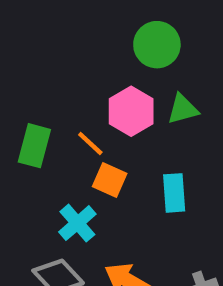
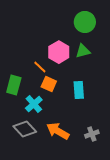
green circle: (157, 45) -> (85, 22), moved
green rectangle: (34, 146) -> (14, 85), moved

